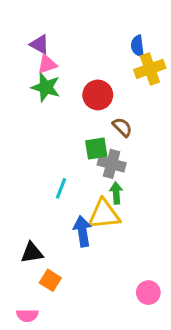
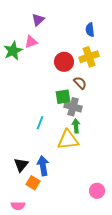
purple triangle: (40, 44) -> (38, 20), moved, turned 48
yellow cross: (150, 69) -> (89, 57), moved
green star: (46, 87) -> (13, 51), moved, turned 30
blue arrow: (82, 231) -> (43, 166), moved
black triangle: (32, 253) -> (21, 165), turned -42

